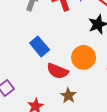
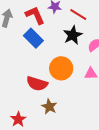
blue rectangle: (40, 46) -> (33, 38), moved

